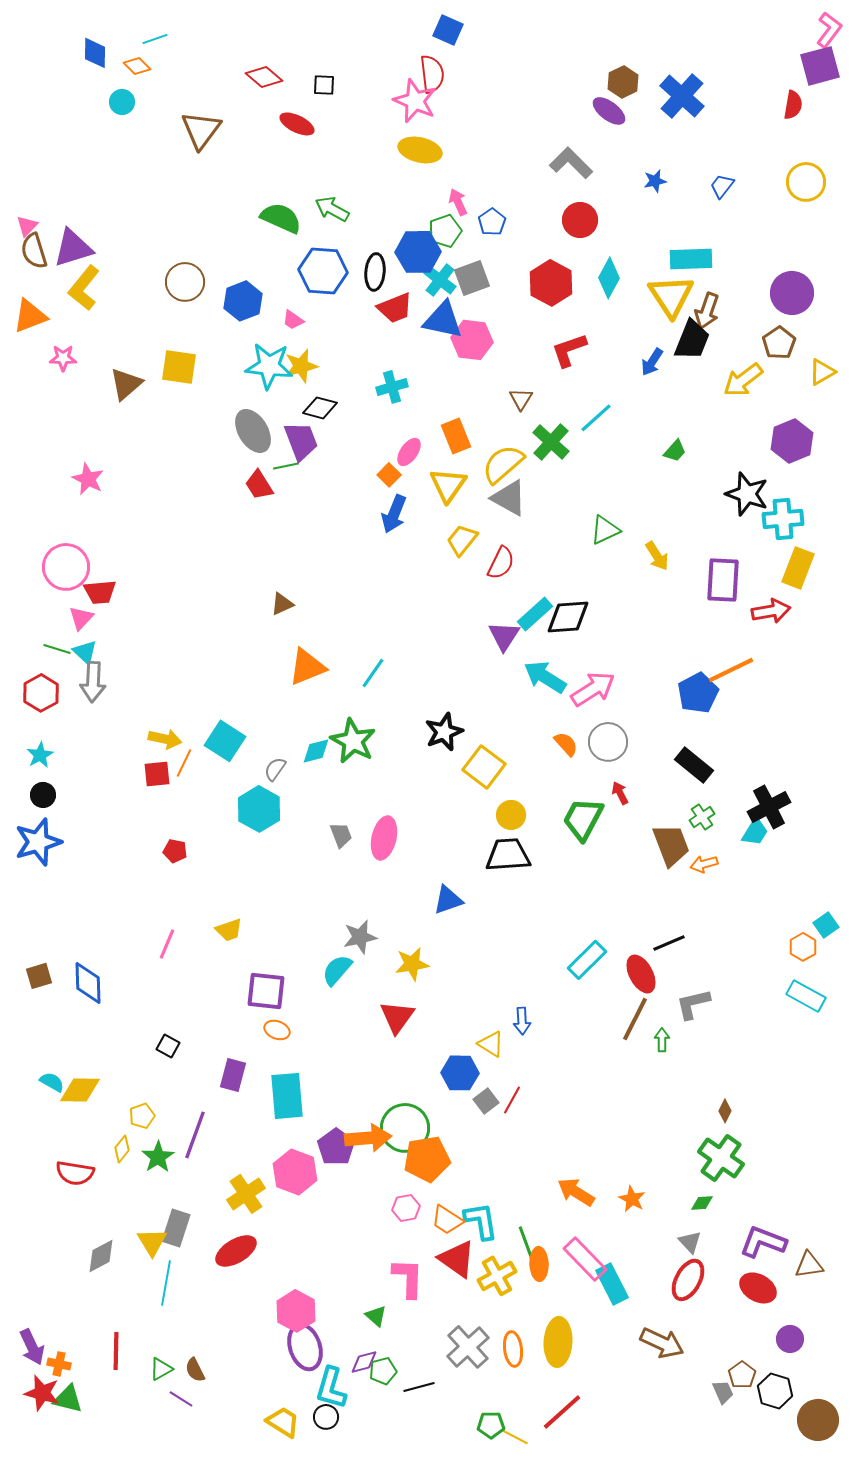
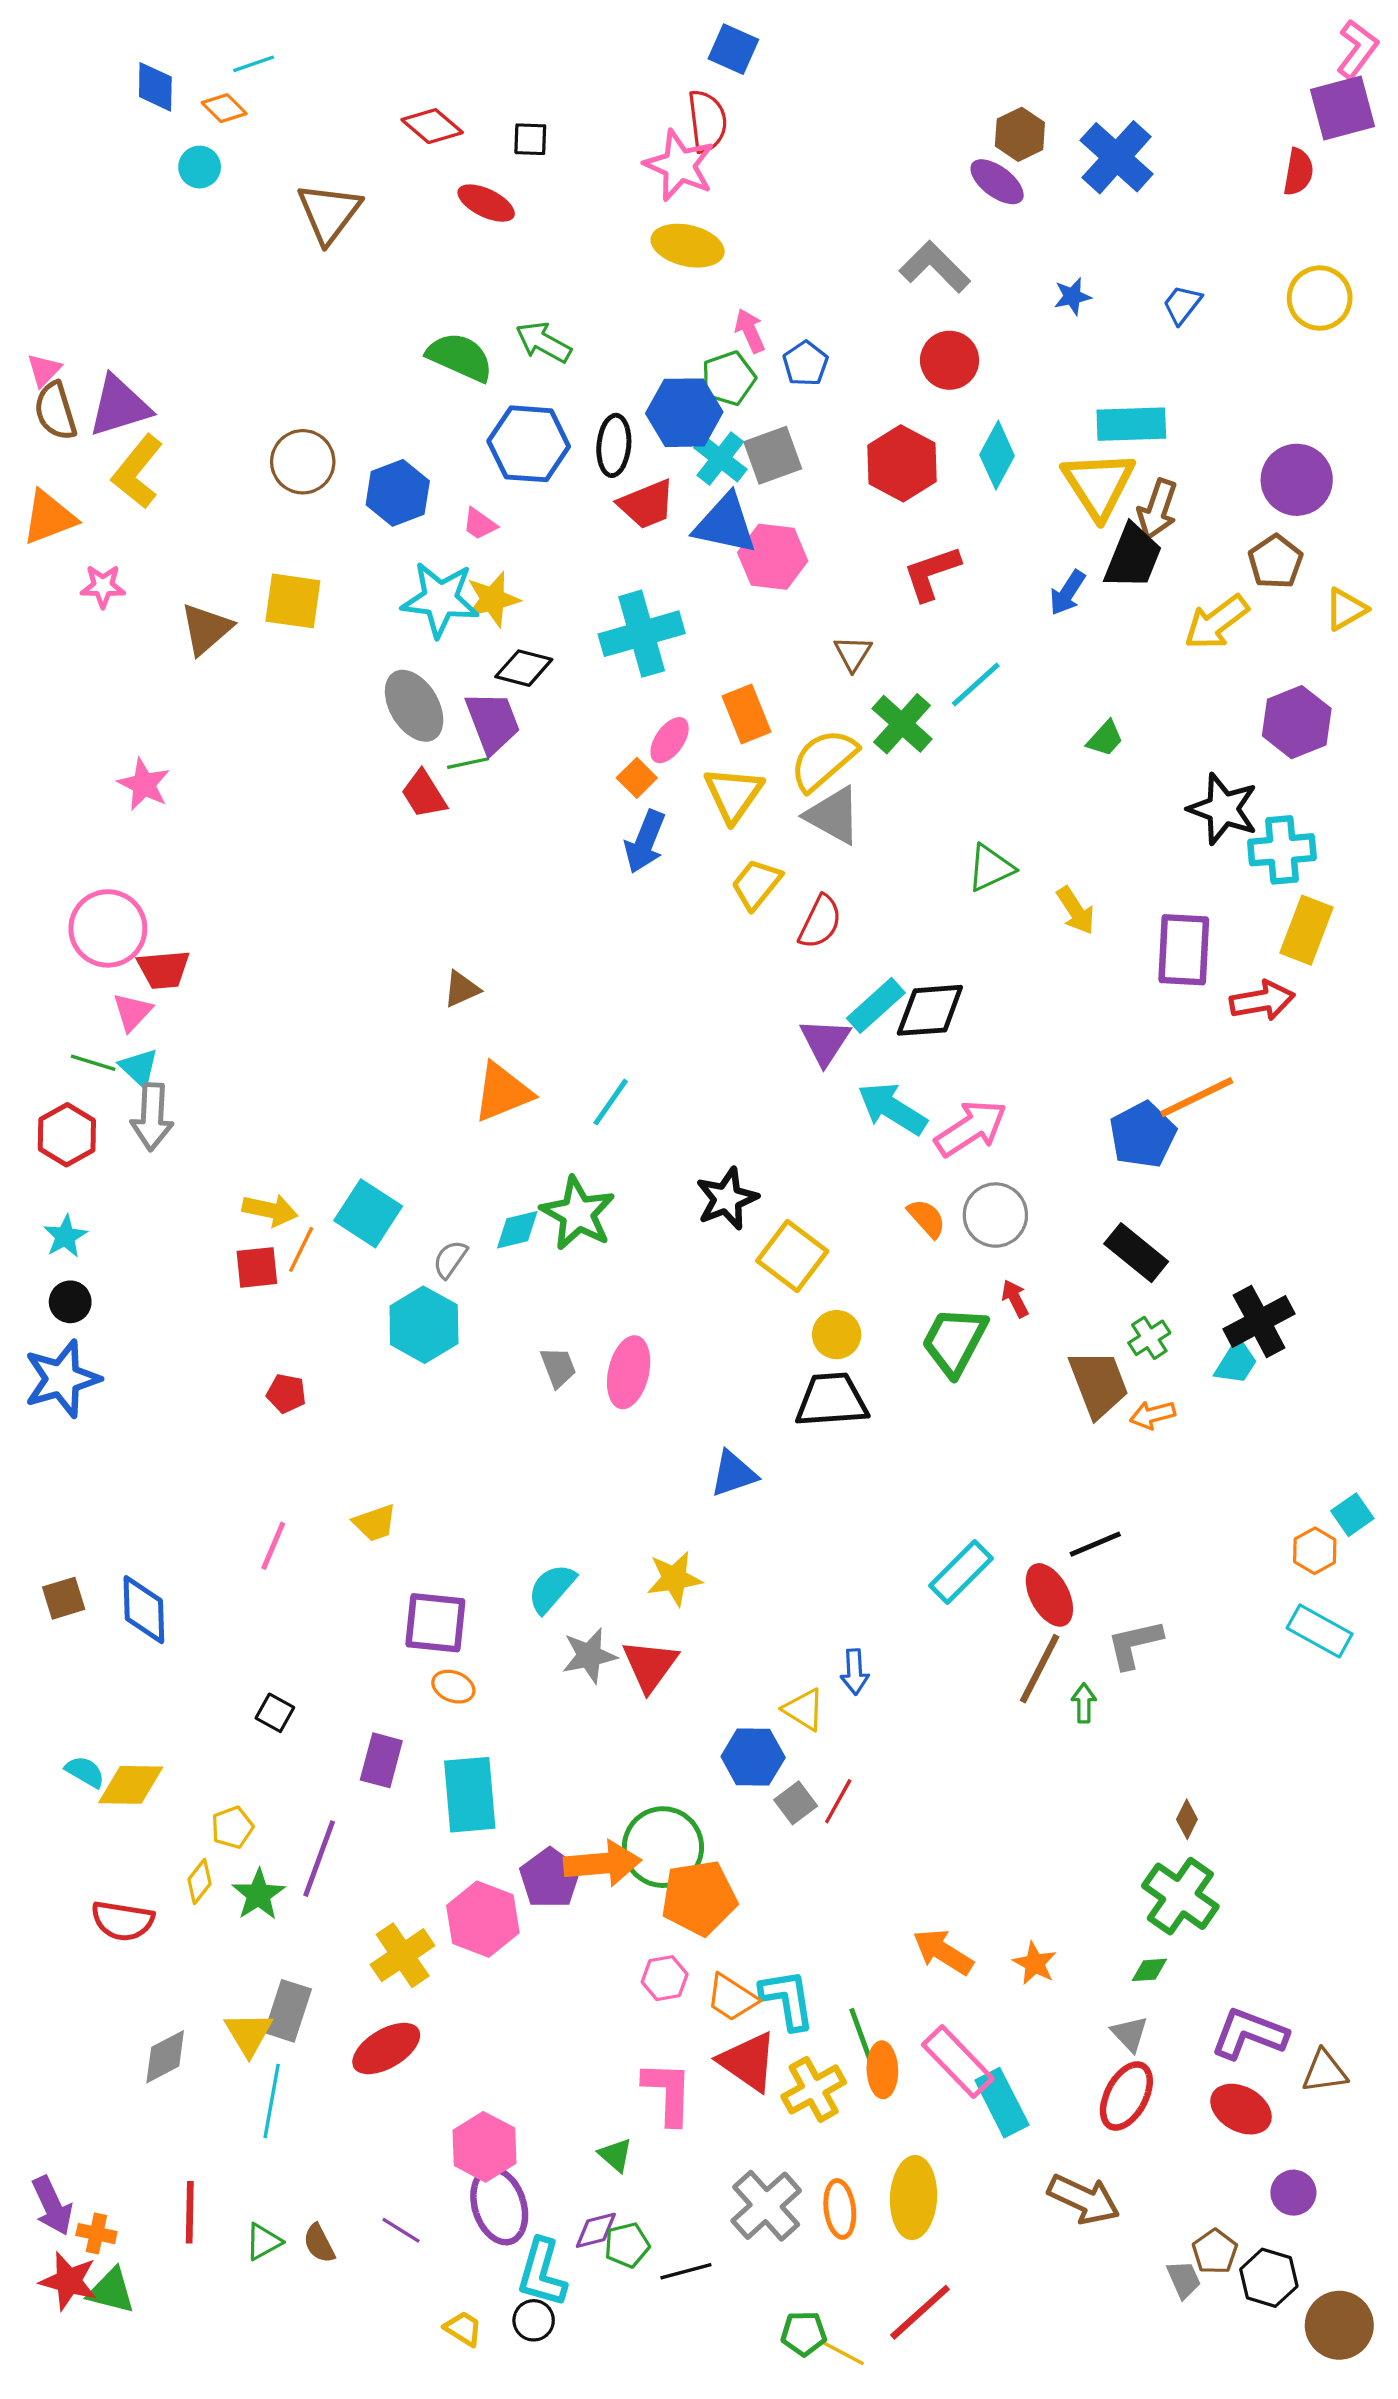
cyan cross: (392, 387) -> (642, 634), size x1.6
gray star: (360, 937) -> (589, 1656), moved
purple line: (181, 1399) -> (401, 2230), moved
yellow trapezoid: (283, 1422) -> (463, 2329), size x0.7

